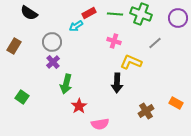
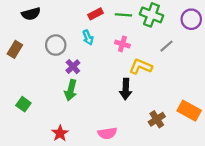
black semicircle: (29, 13) -> (31, 14), turned -48
cyan arrow: (76, 26) -> (88, 37), moved, turned -80
purple cross: (53, 62) -> (73, 67), moved
orange rectangle: (176, 103) -> (189, 111), size x1.5
red star: (79, 106) -> (60, 133), moved

